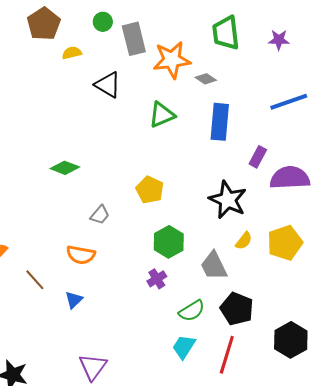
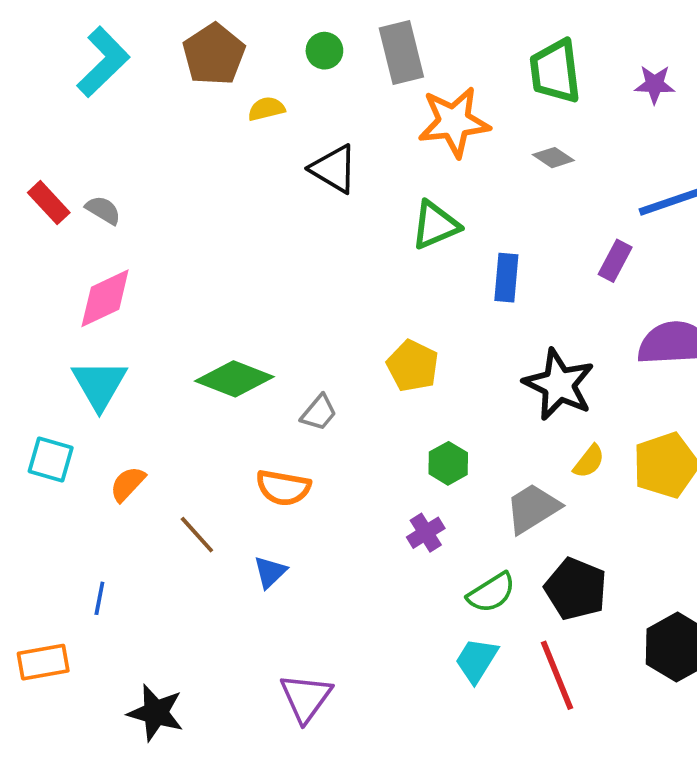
gray rectangle: (134, 39) -> (401, 53), moved
gray diamond: (206, 79) -> (553, 158), moved
blue rectangle: (220, 122) -> (506, 278), moved, size x0.7
purple rectangle: (258, 157) -> (615, 261), moved
green diamond: (65, 168) -> (234, 379), moved, size x1.4
green hexagon: (169, 242) -> (448, 463), size x0.7
gray trapezoid: (214, 266) -> (533, 508), turned 84
red line: (227, 355) -> (557, 675), turned -39

